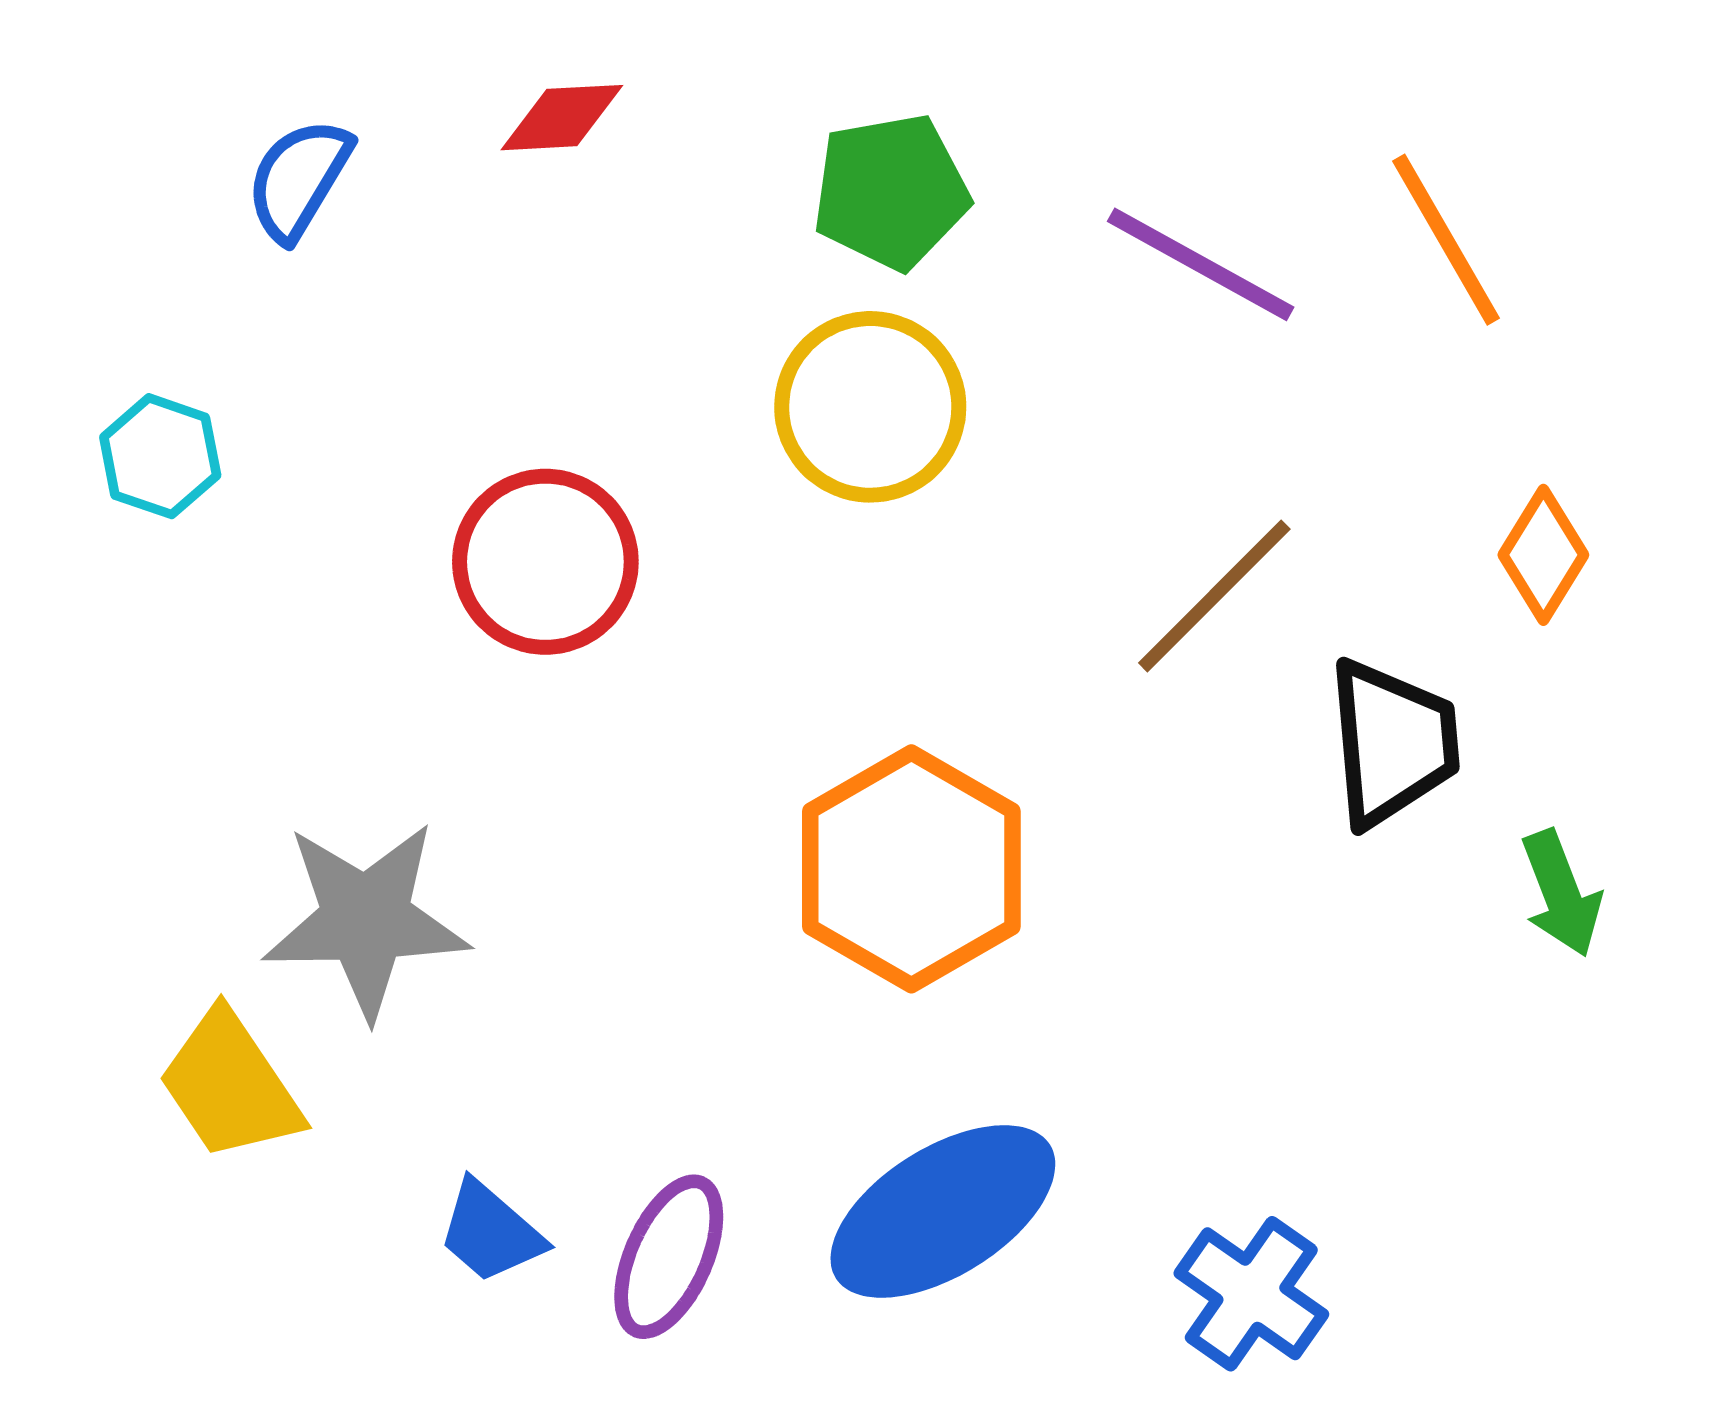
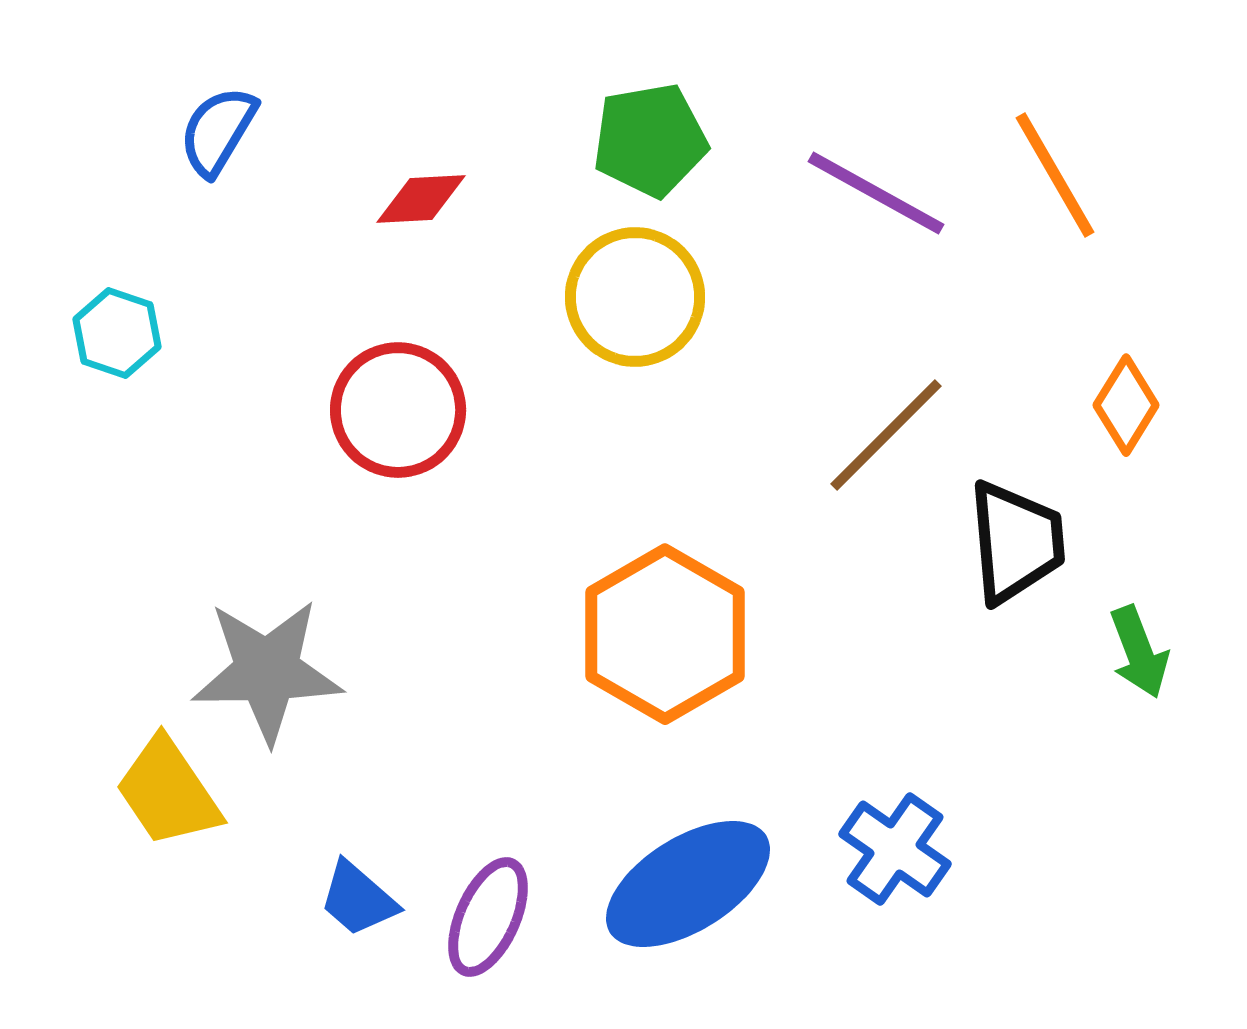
red diamond: (562, 118) -> (421, 199), moved
blue cross: (1251, 1294) -> (895, 849), moved

